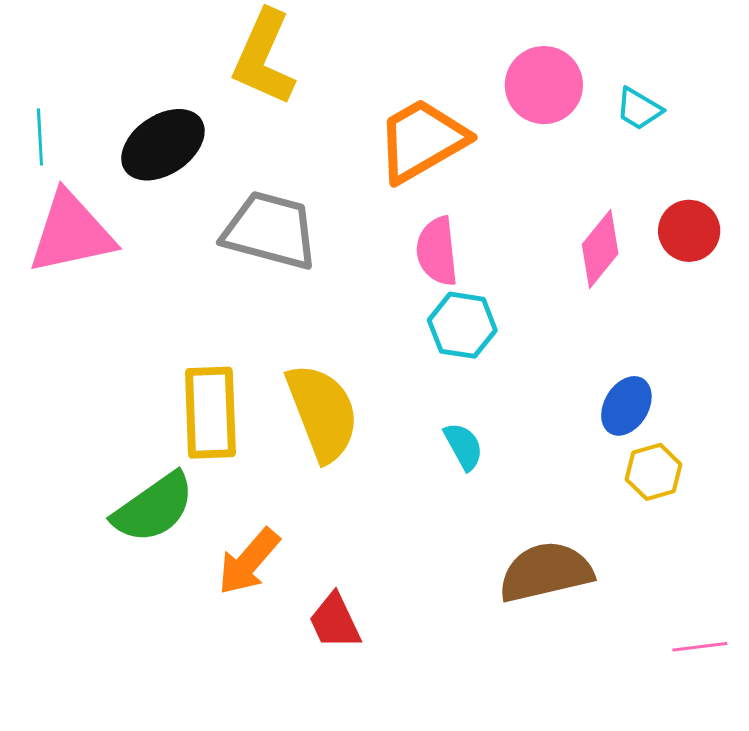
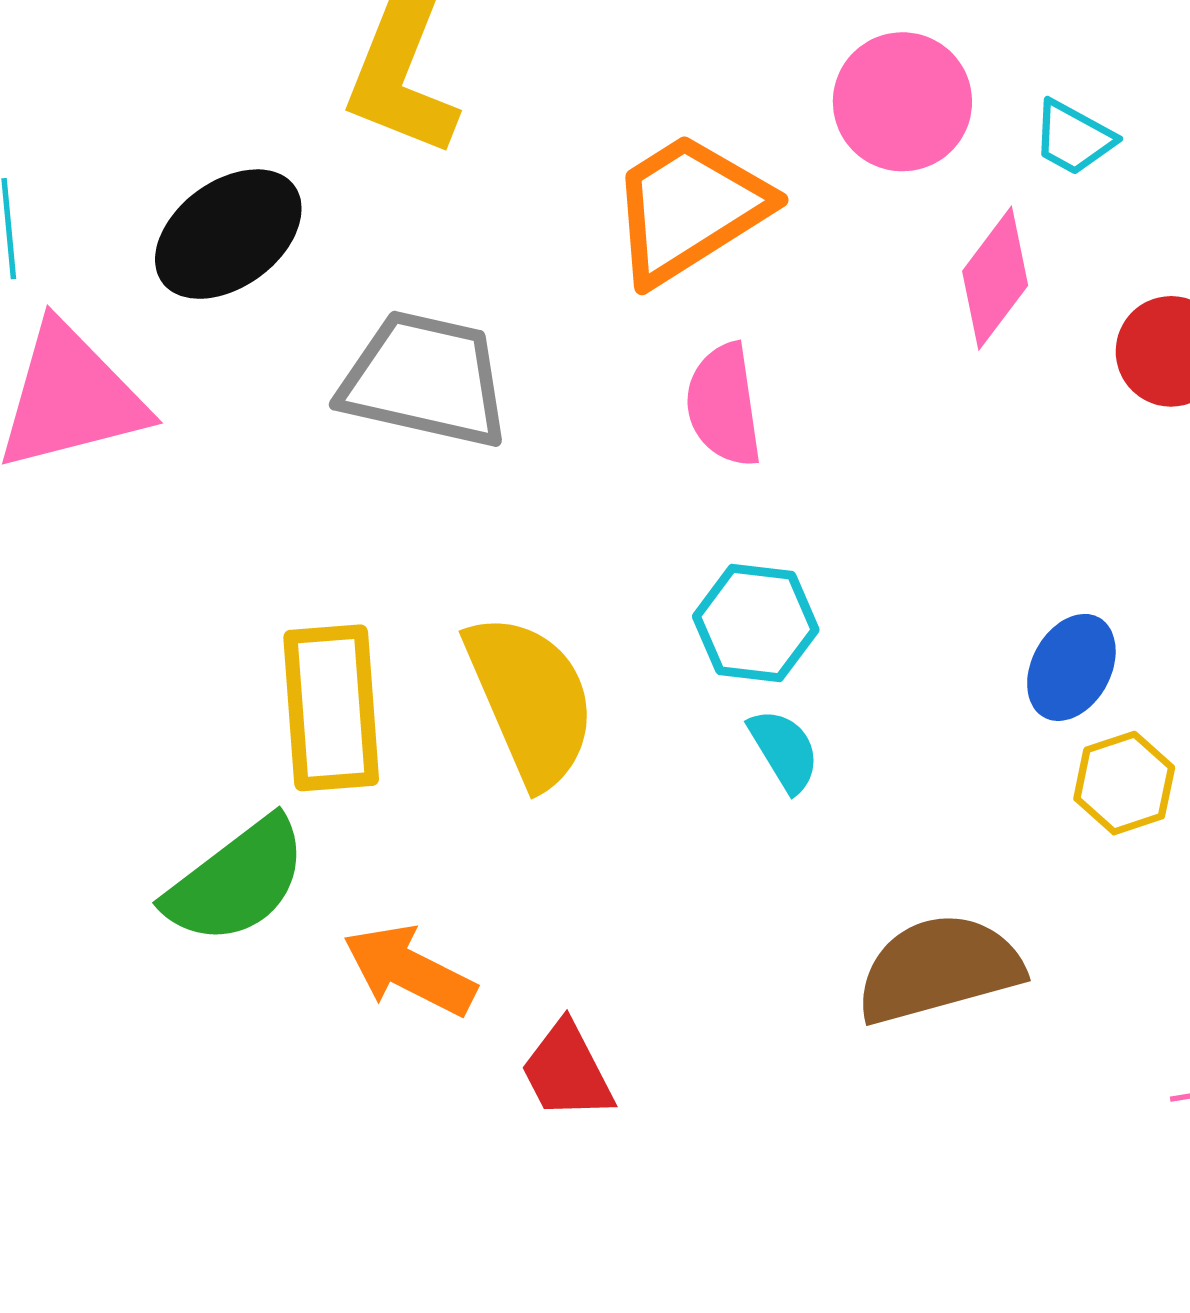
pink diamond: (600, 249) -> (995, 278), moved
cyan hexagon: (462, 325) -> (756, 623), moved
orange arrow: (249, 562) -> (409, 970), turned 78

